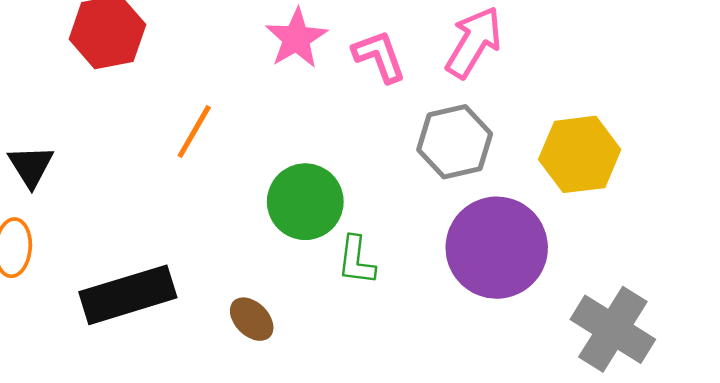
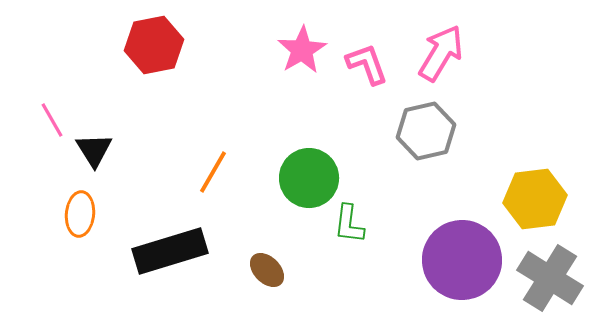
orange line: (194, 131) -> (213, 172), moved
yellow hexagon: (580, 154) -> (535, 199), moved
purple circle: (497, 248) -> (462, 260), moved

